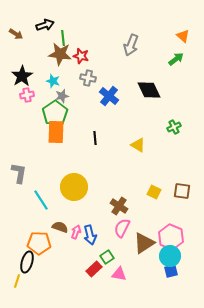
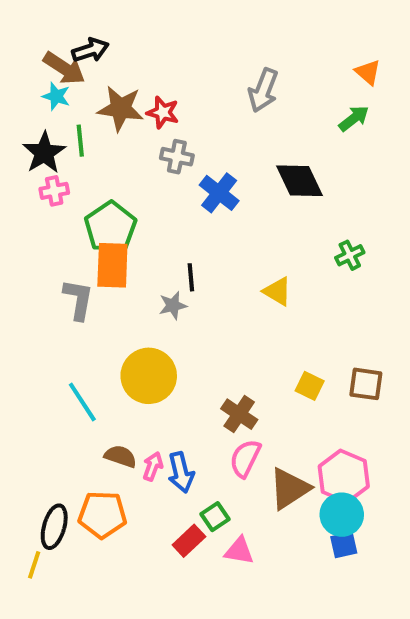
brown arrow: (16, 34) -> (64, 68), moved, size x1.5
green line: (63, 38) -> (80, 141), moved
cyan star: (53, 81) -> (56, 96), moved
gray star: (62, 96) -> (173, 305), moved
gray L-shape: (19, 173) -> (78, 299), moved
orange pentagon: (39, 243) -> (102, 515), moved

